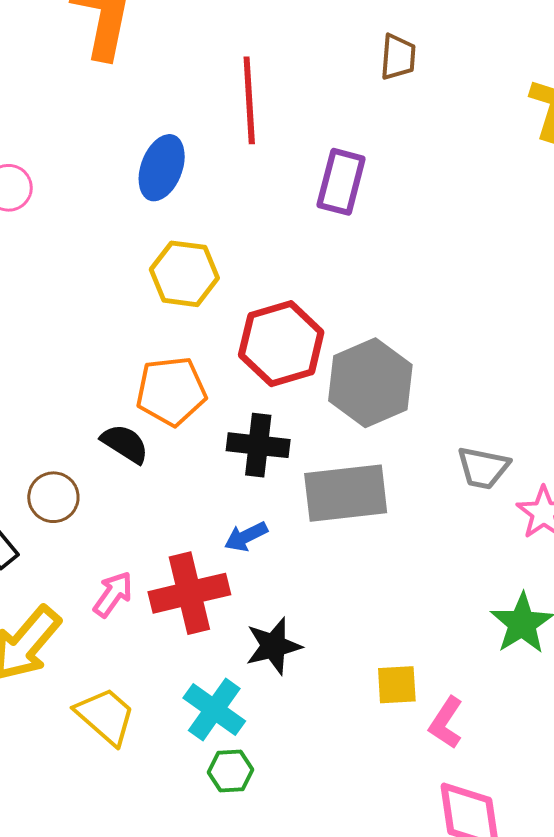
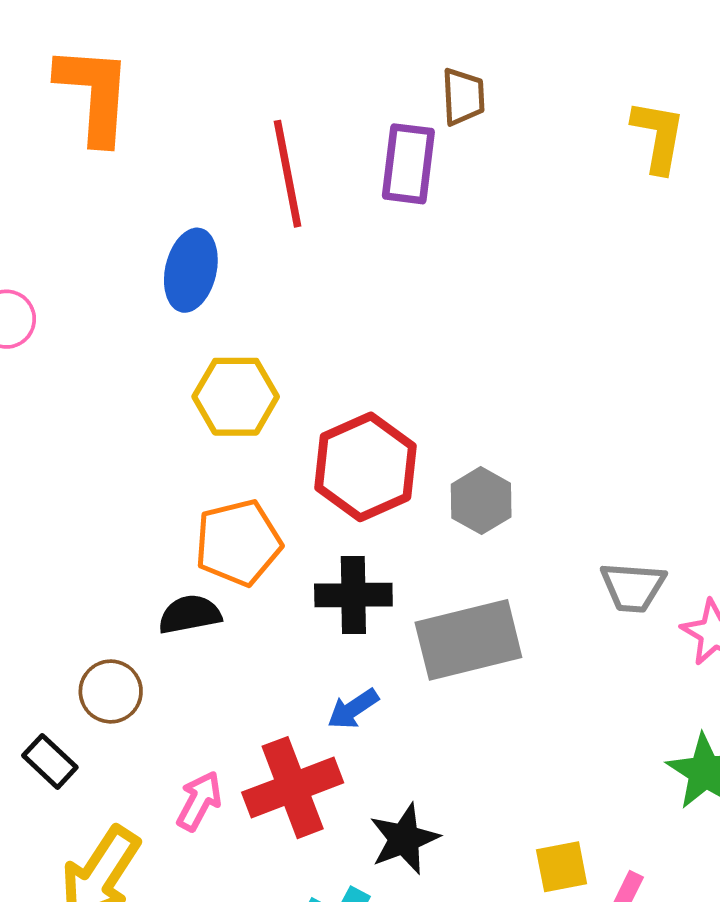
purple rectangle: (341, 182) -> (408, 164), moved
gray hexagon: (370, 383) -> (481, 501), size x0.6
black semicircle: (125, 444) -> (190, 614), turned -36

